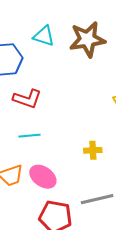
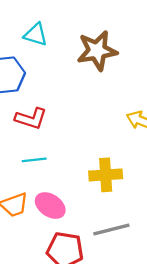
cyan triangle: (44, 36) -> (36, 35), moved
yellow cross: (93, 150) -> (106, 175), size x1.6

